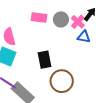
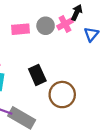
pink cross: (78, 22) -> (65, 24), turned 32
blue triangle: (84, 37) -> (91, 34), moved, turned -48

